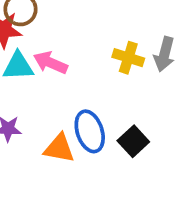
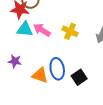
yellow cross: (128, 58) -> (70, 31), moved

